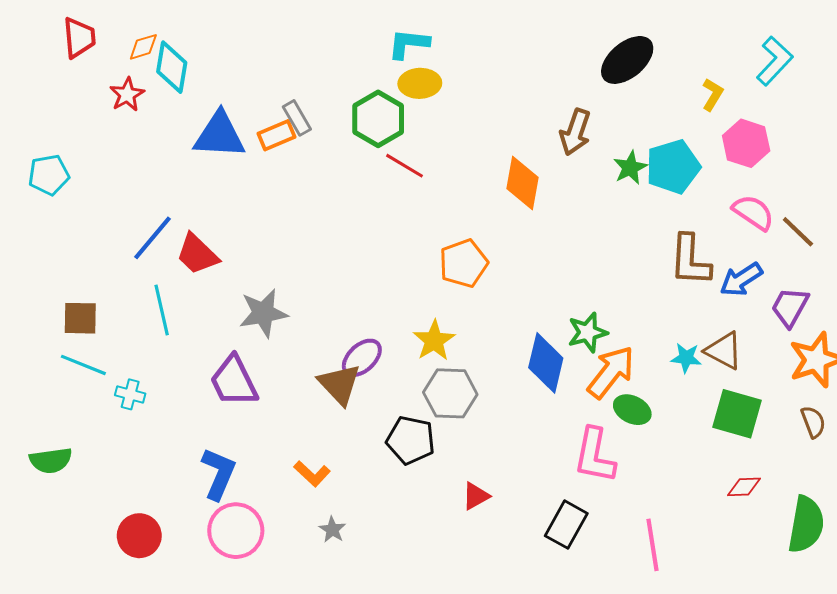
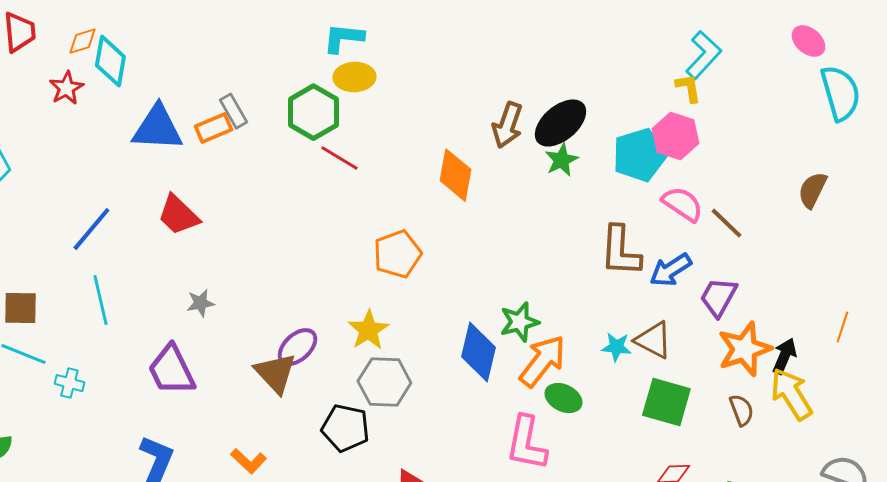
black ellipse: (627, 60) -> (560, 123), moved
yellow L-shape: (713, 95) -> (688, 88), moved, turned -40
cyan pentagon: (673, 167) -> (639, 155), moved
red trapezoid: (197, 254) -> (178, 215), moved
gray star: (263, 313) -> (200, 303), size x0.6

